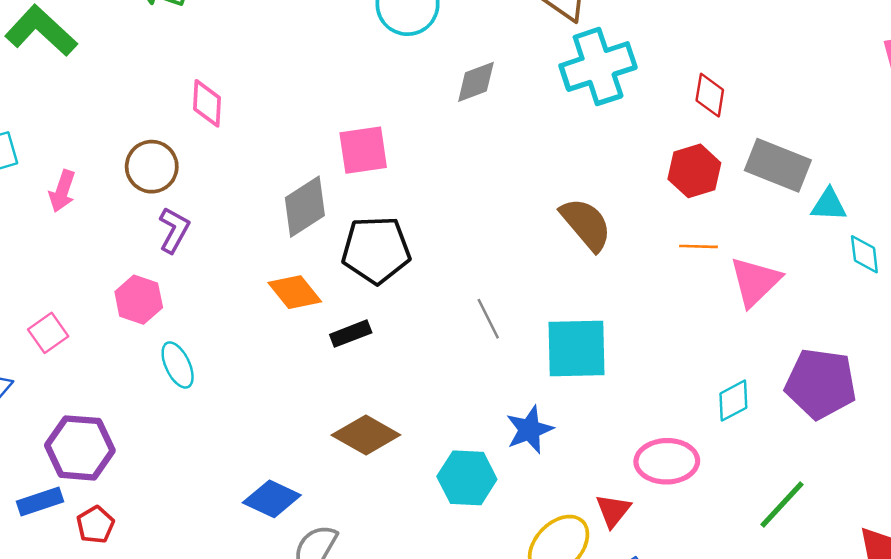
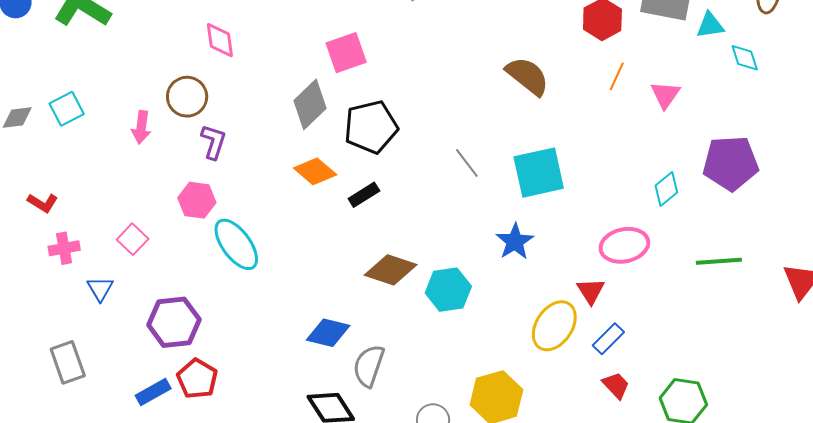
pink arrow: (62, 191) -> (141, 127), moved
orange line: (698, 246) -> (617, 76), turned -56
pink triangle: (755, 282) -> (665, 95), size x0.7
cyan ellipse: (178, 365) -> (236, 244), size x1.5
cyan hexagon: (467, 478) -> (448, 290), moved
blue rectangle: (40, 501) -> (153, 392), moved
green line: (782, 505) -> (719, 261), turned 54
red pentagon: (95, 525) -> (197, 379), size x1.4

